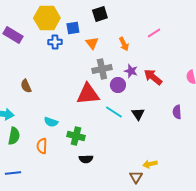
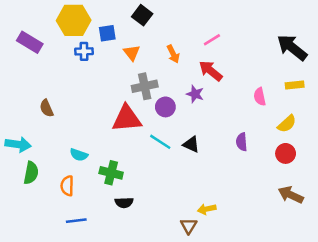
black square: (100, 14) -> (142, 15), turned -35
purple star: (131, 71) -> (195, 94), moved
red arrow: (153, 77) -> (211, 71), moved
black triangle: (138, 114) -> (191, 144), turned -32
blue line: (13, 173) -> (76, 221), moved

